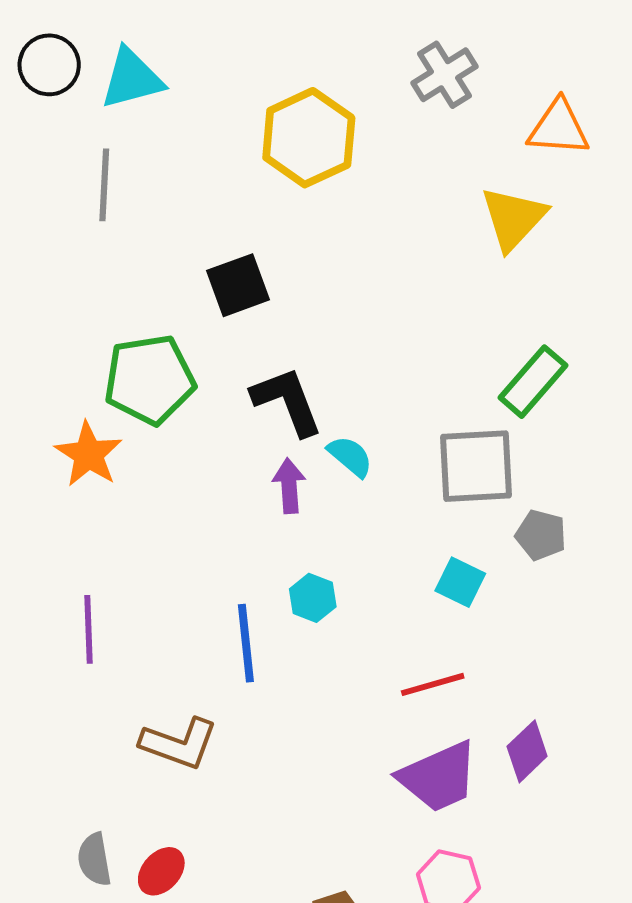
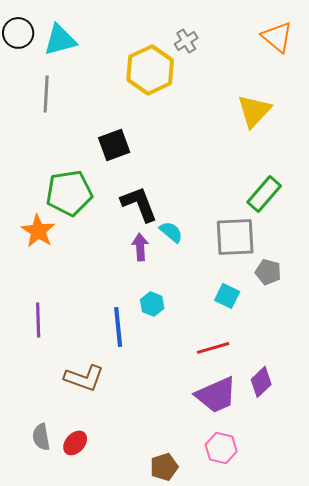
gray cross: (444, 75) -> (186, 41), moved, size x0.7
orange triangle: (559, 128) -> (277, 37), moved, turned 36

